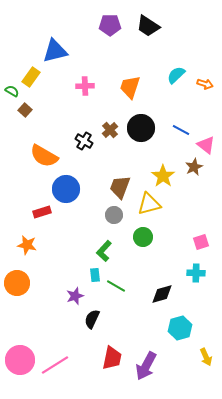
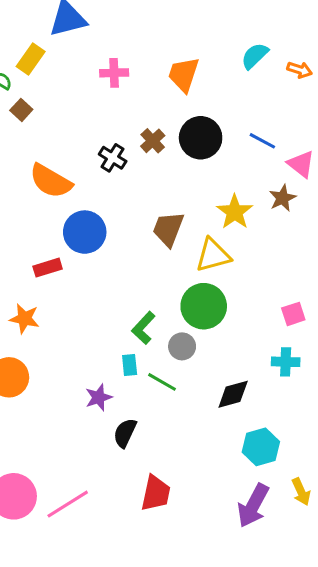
gray circle: (114, 215) -> (182, 346), moved
green circle: (143, 237) -> (204, 306), size x1.5
purple arrow: (146, 366) -> (253, 506), moved

